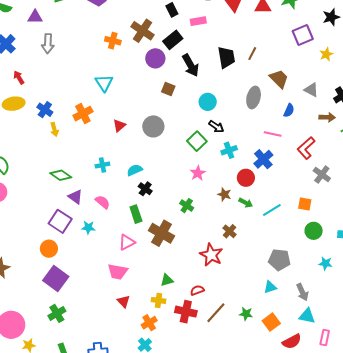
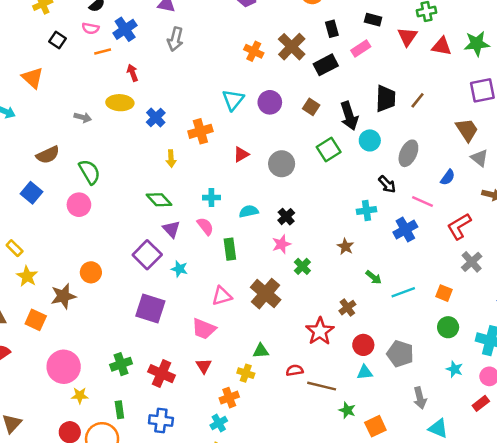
pink rectangle: (198, 21) -> (361, 49), turned -35
purple circle: (155, 58) -> (270, 102), moved
black arrow: (191, 65) -> (349, 116), moved
brown trapezoid: (279, 79) -> (467, 130), moved
brown square: (168, 89) -> (311, 107), moved
cyan circle: (208, 102) -> (370, 140), moved
black arrow: (216, 127) -> (387, 184), moved
yellow arrow: (54, 129) -> (171, 159), moved
green square: (197, 141) -> (329, 150), moved
pink star: (198, 173) -> (281, 244), moved
red circle: (246, 178) -> (363, 345), moved
black cross: (145, 189) -> (286, 217), moved
brown star: (224, 194) -> (345, 247), moved
pink semicircle: (103, 202) -> (205, 226), moved
green rectangle: (136, 214) -> (230, 249), moved
orange circle: (49, 249) -> (91, 272), moved
purple square: (56, 278) -> (150, 309), moved, turned -30
cyan triangle: (270, 287) -> (365, 372), moved
red cross: (186, 312) -> (162, 374), moved
brown line: (216, 313) -> (322, 386), moved, turned 50
cyan triangle: (307, 316) -> (438, 428), moved

